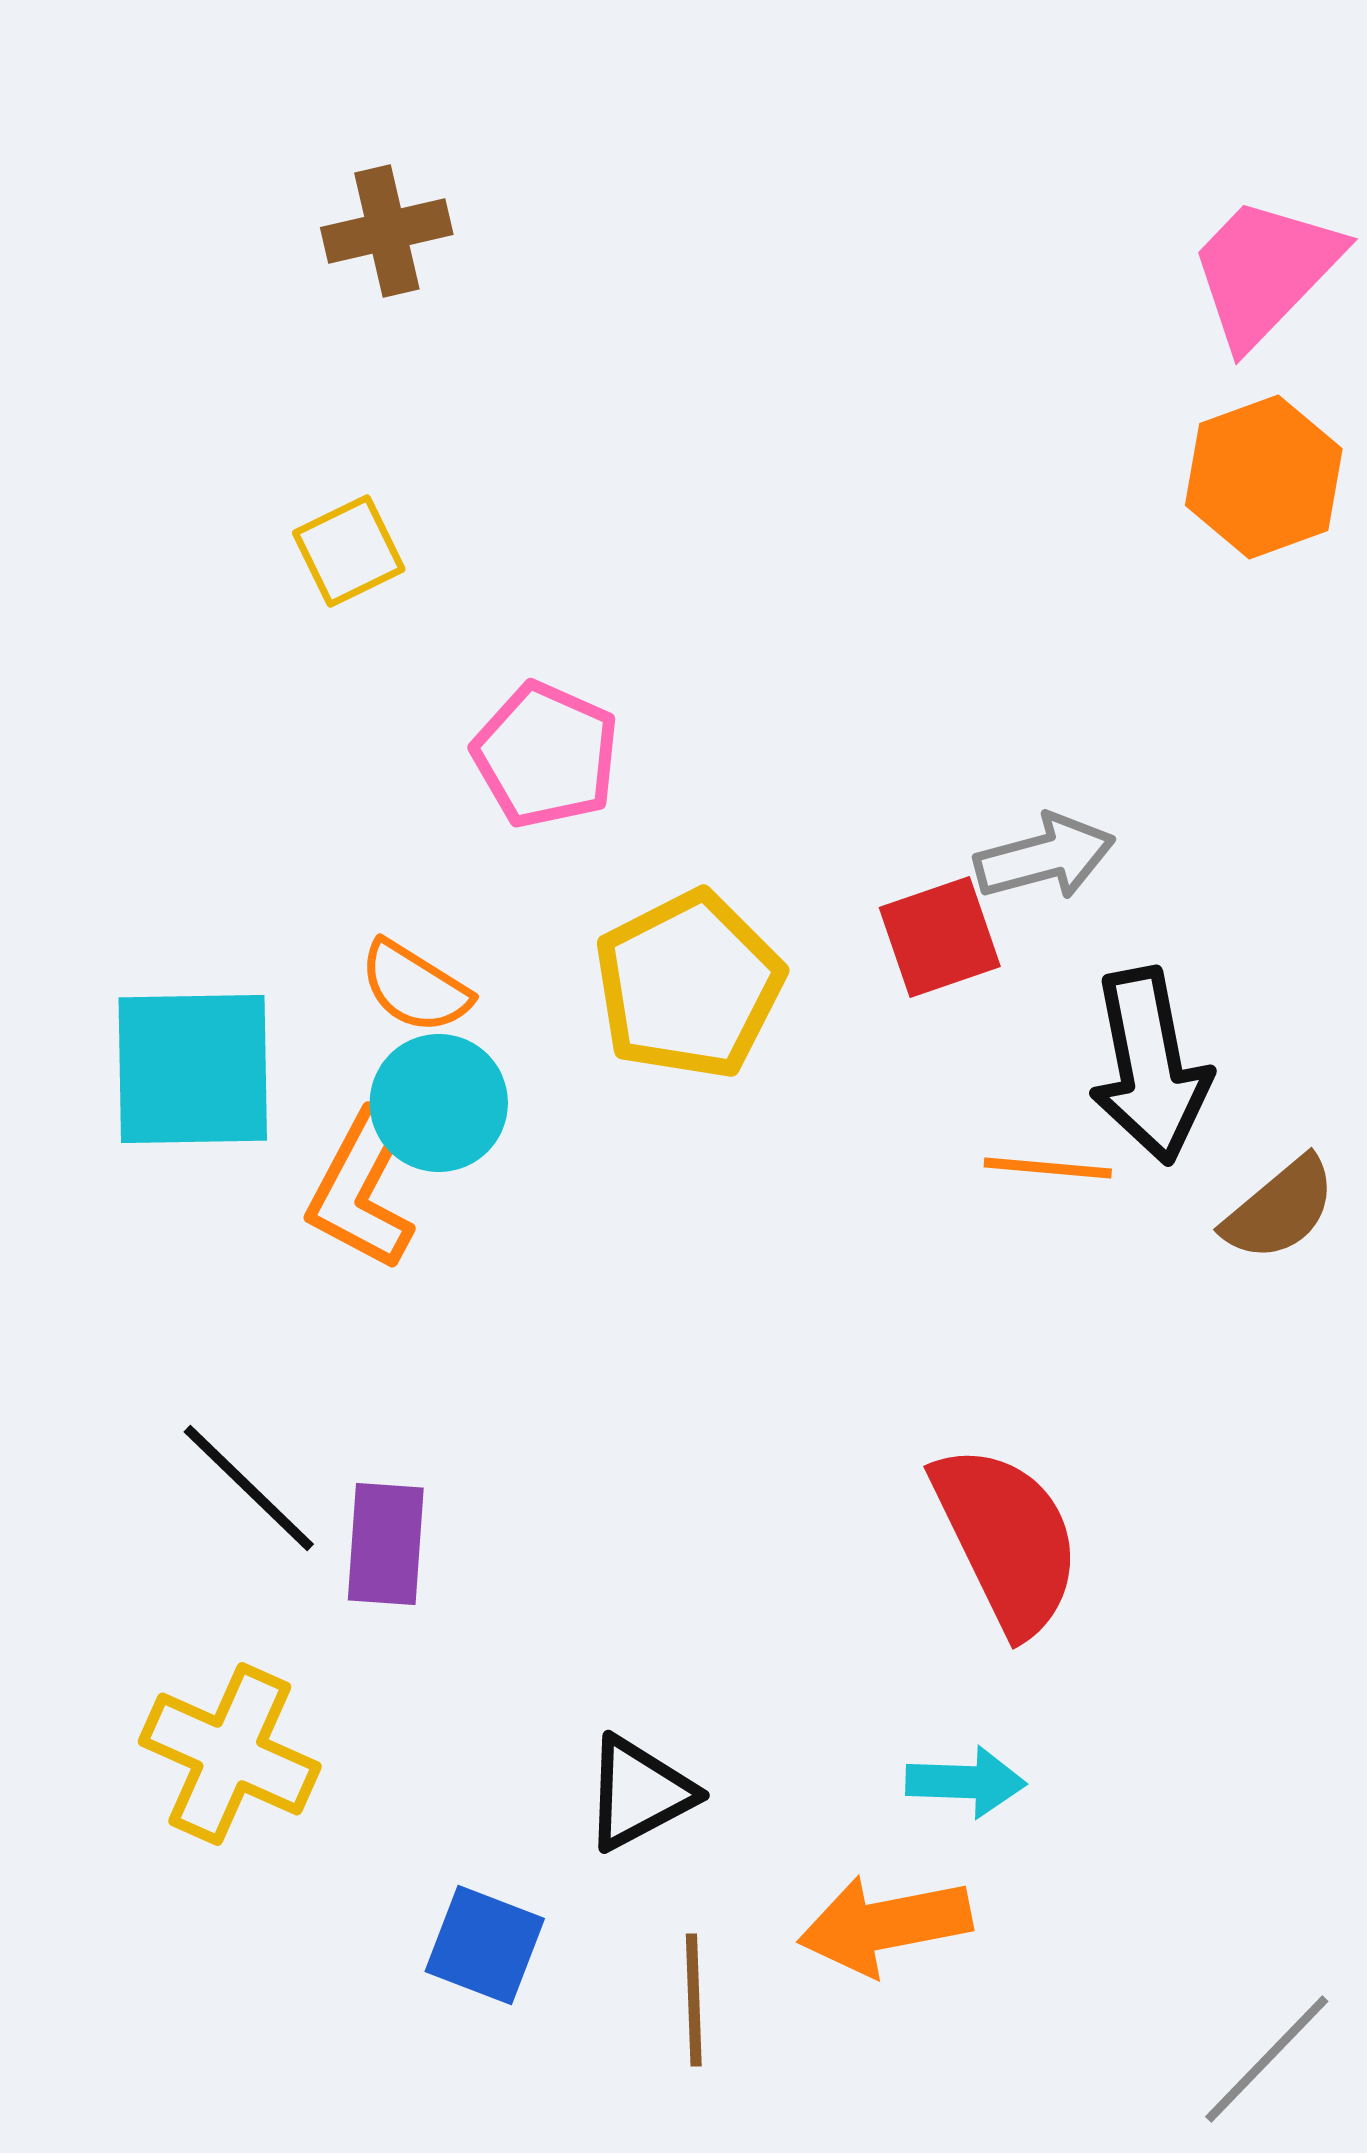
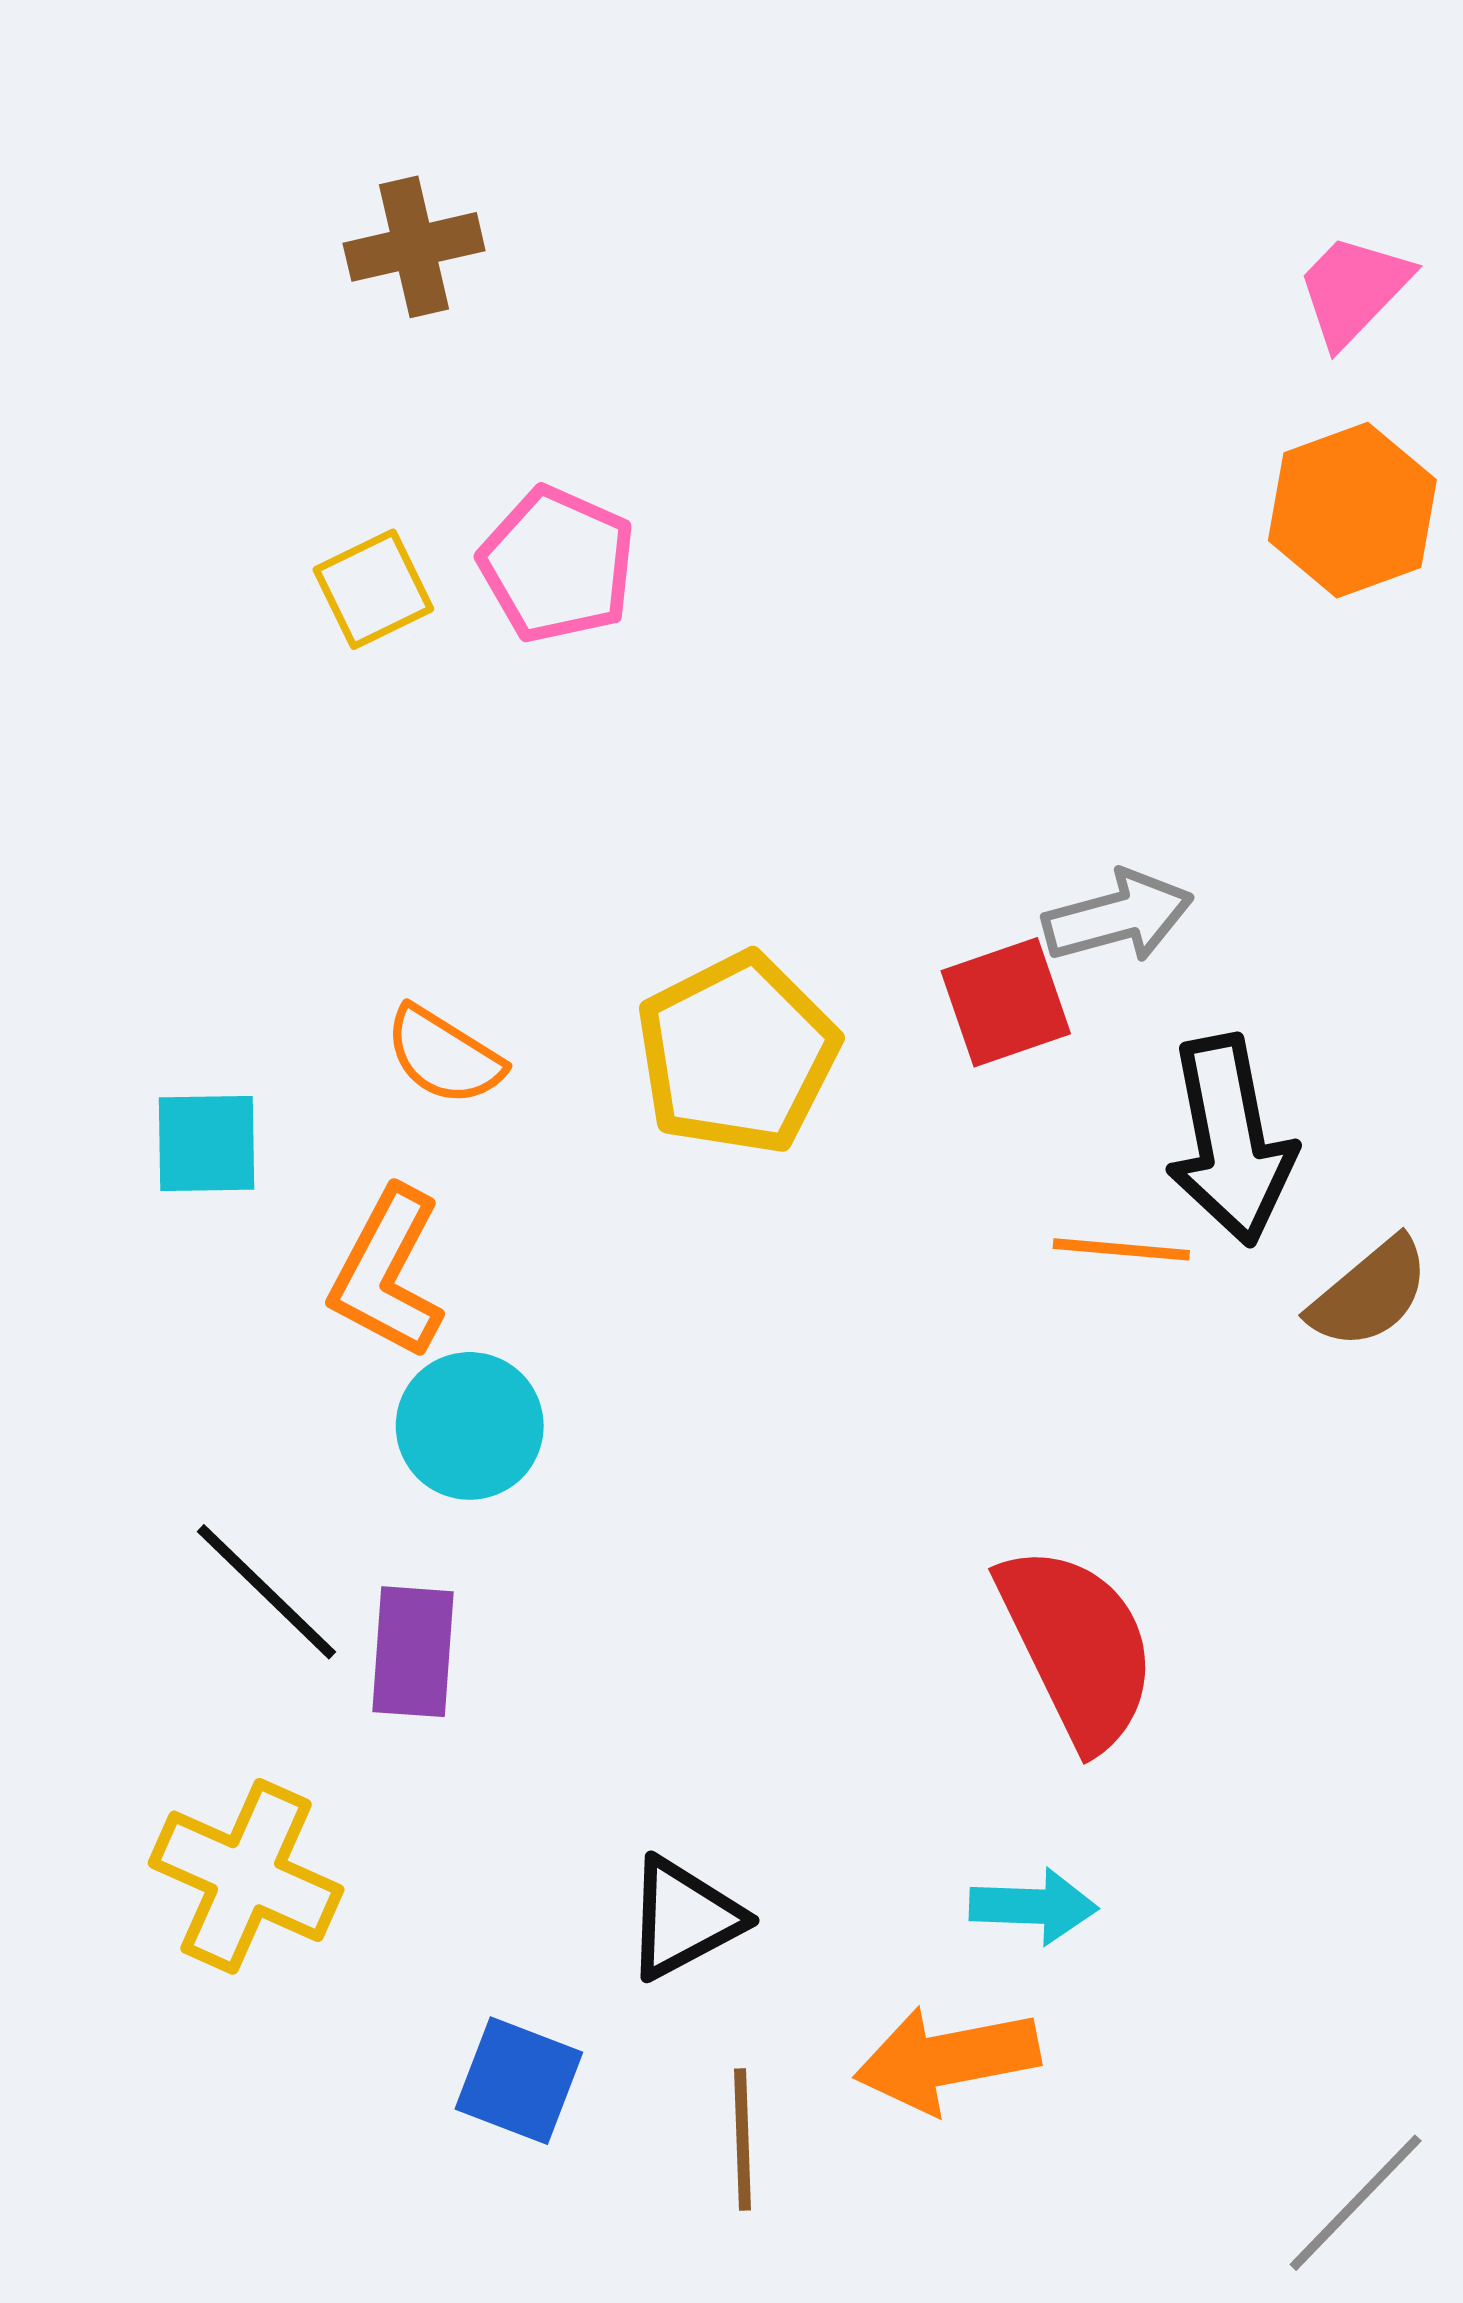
pink trapezoid: (1265, 271) -> (1353, 290), size x0.7
pink pentagon: (546, 755) -> (557, 565), moved
cyan square: (193, 1069) -> (206, 1143), size x0.6
cyan circle: (439, 1103) -> (470, 1426), moved

